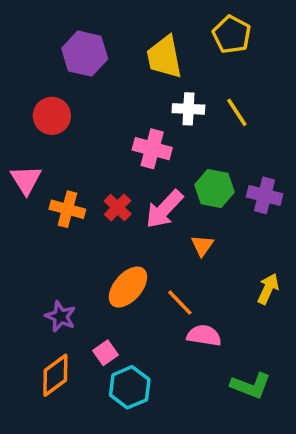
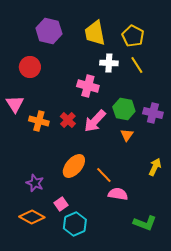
yellow pentagon: (232, 35) -> (133, 36), moved
orange triangle: (202, 246) -> (127, 135), moved
orange diamond: (55, 375) -> (32, 217), turned 65

